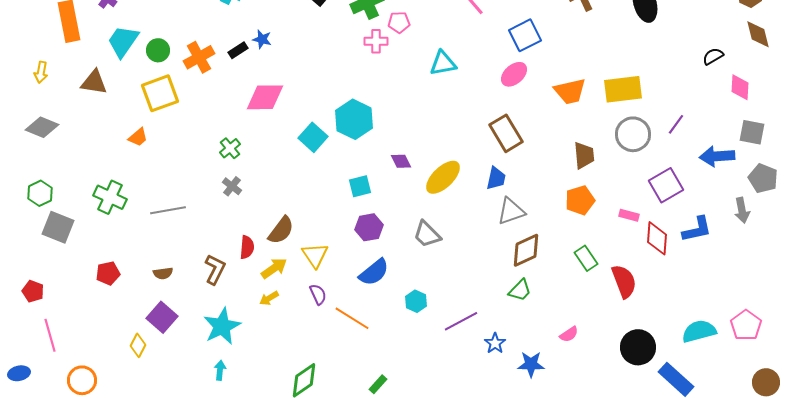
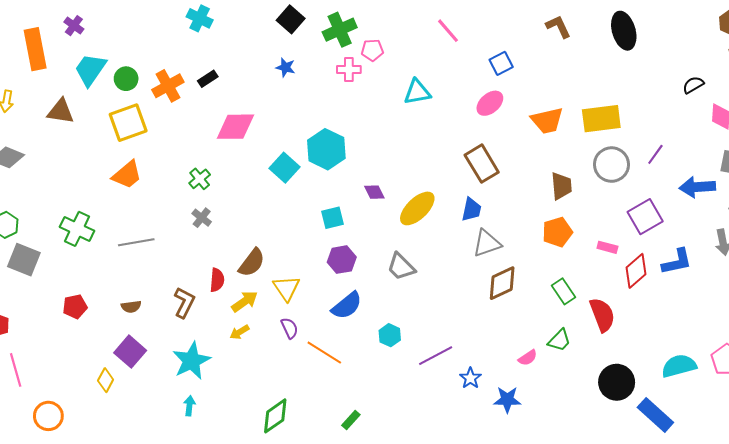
blue square: (525, 35) -> (501, 63), size x0.7
blue star: (262, 39) -> (285, 67), moved
orange trapezoid: (138, 137) -> (127, 175), moved, size x1.5
red diamond: (657, 238) -> (636, 271), turned 44
green trapezoid: (520, 290) -> (559, 340), moved
pink semicircle: (569, 334) -> (528, 358), moved

